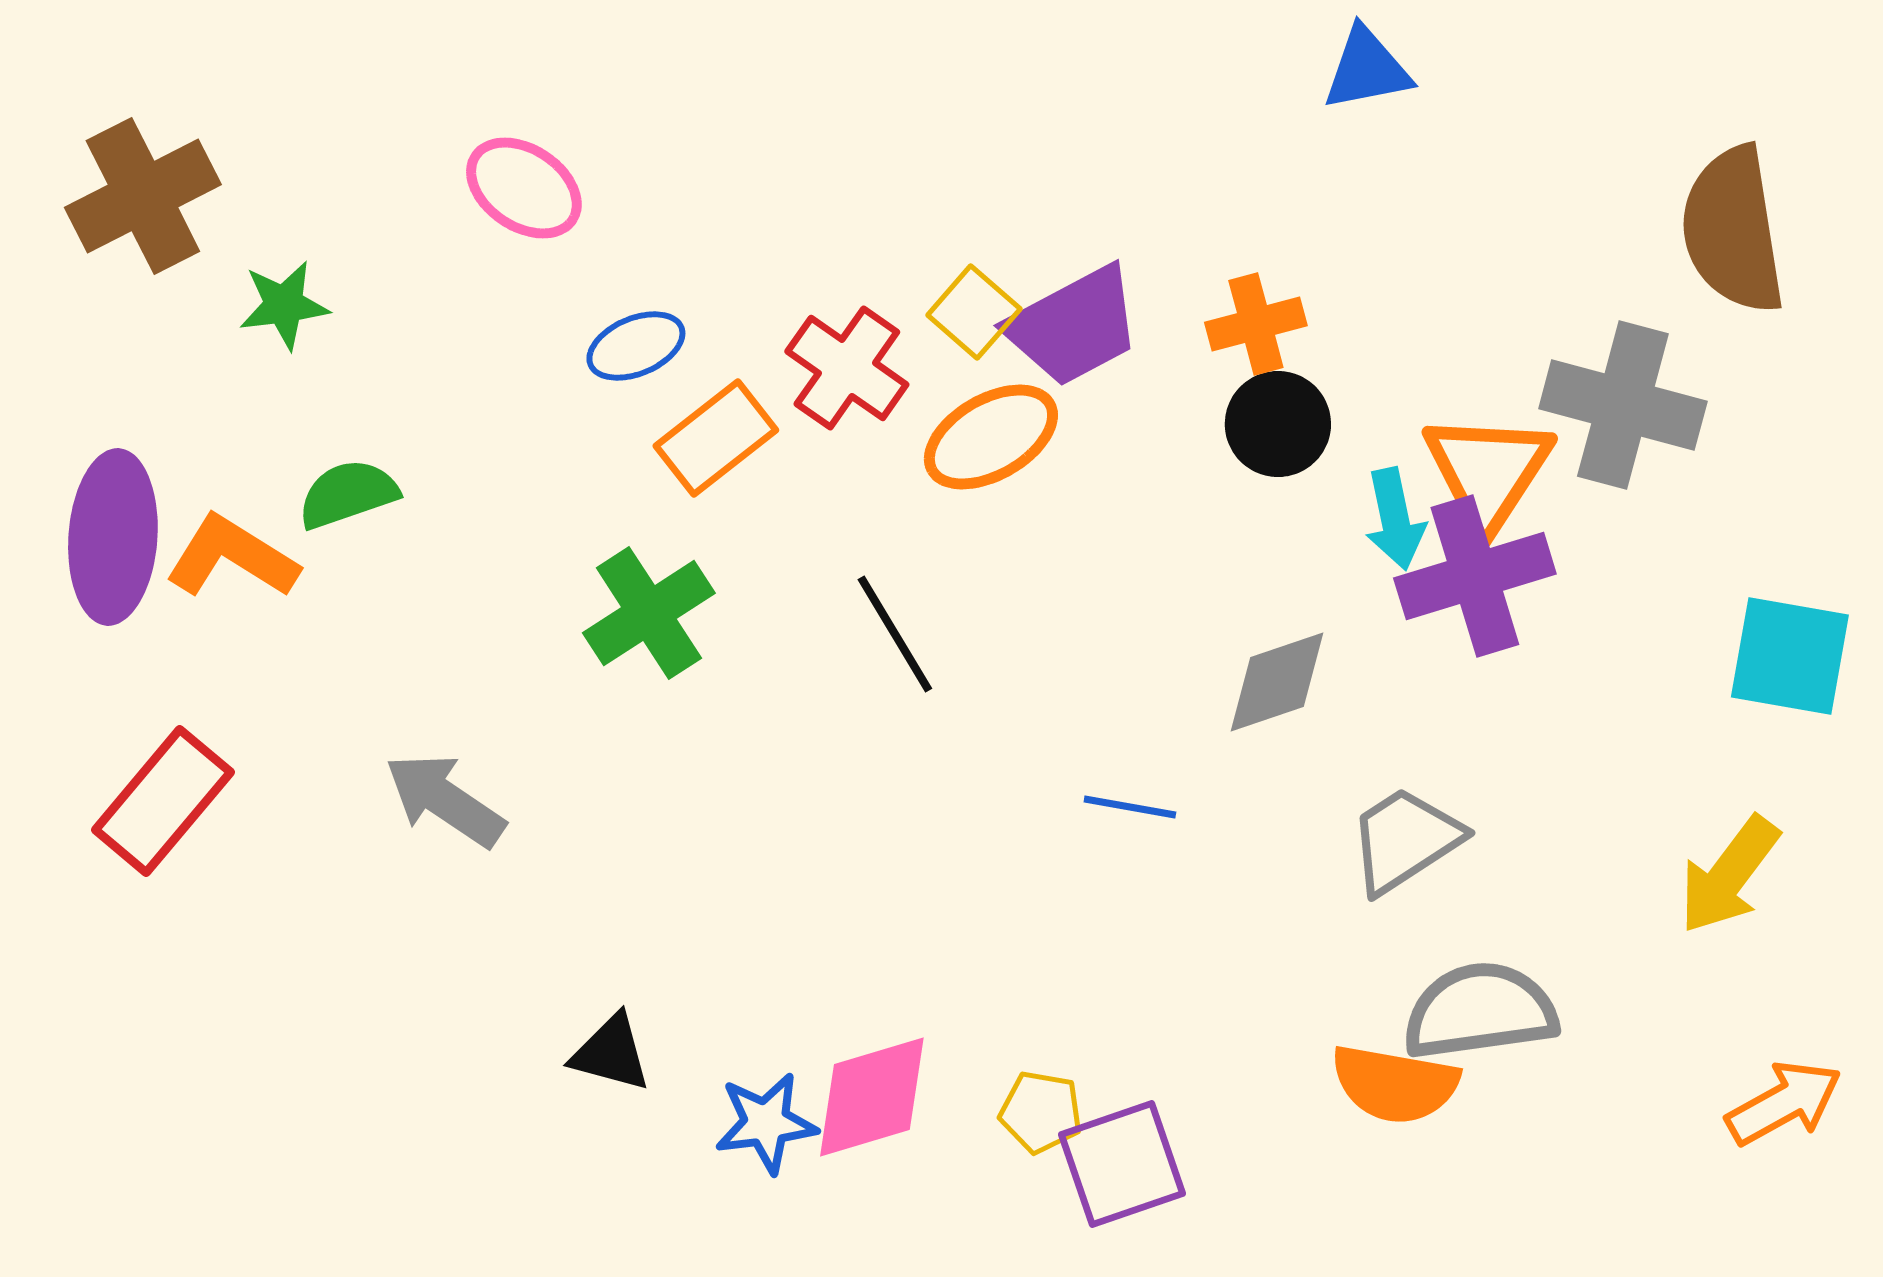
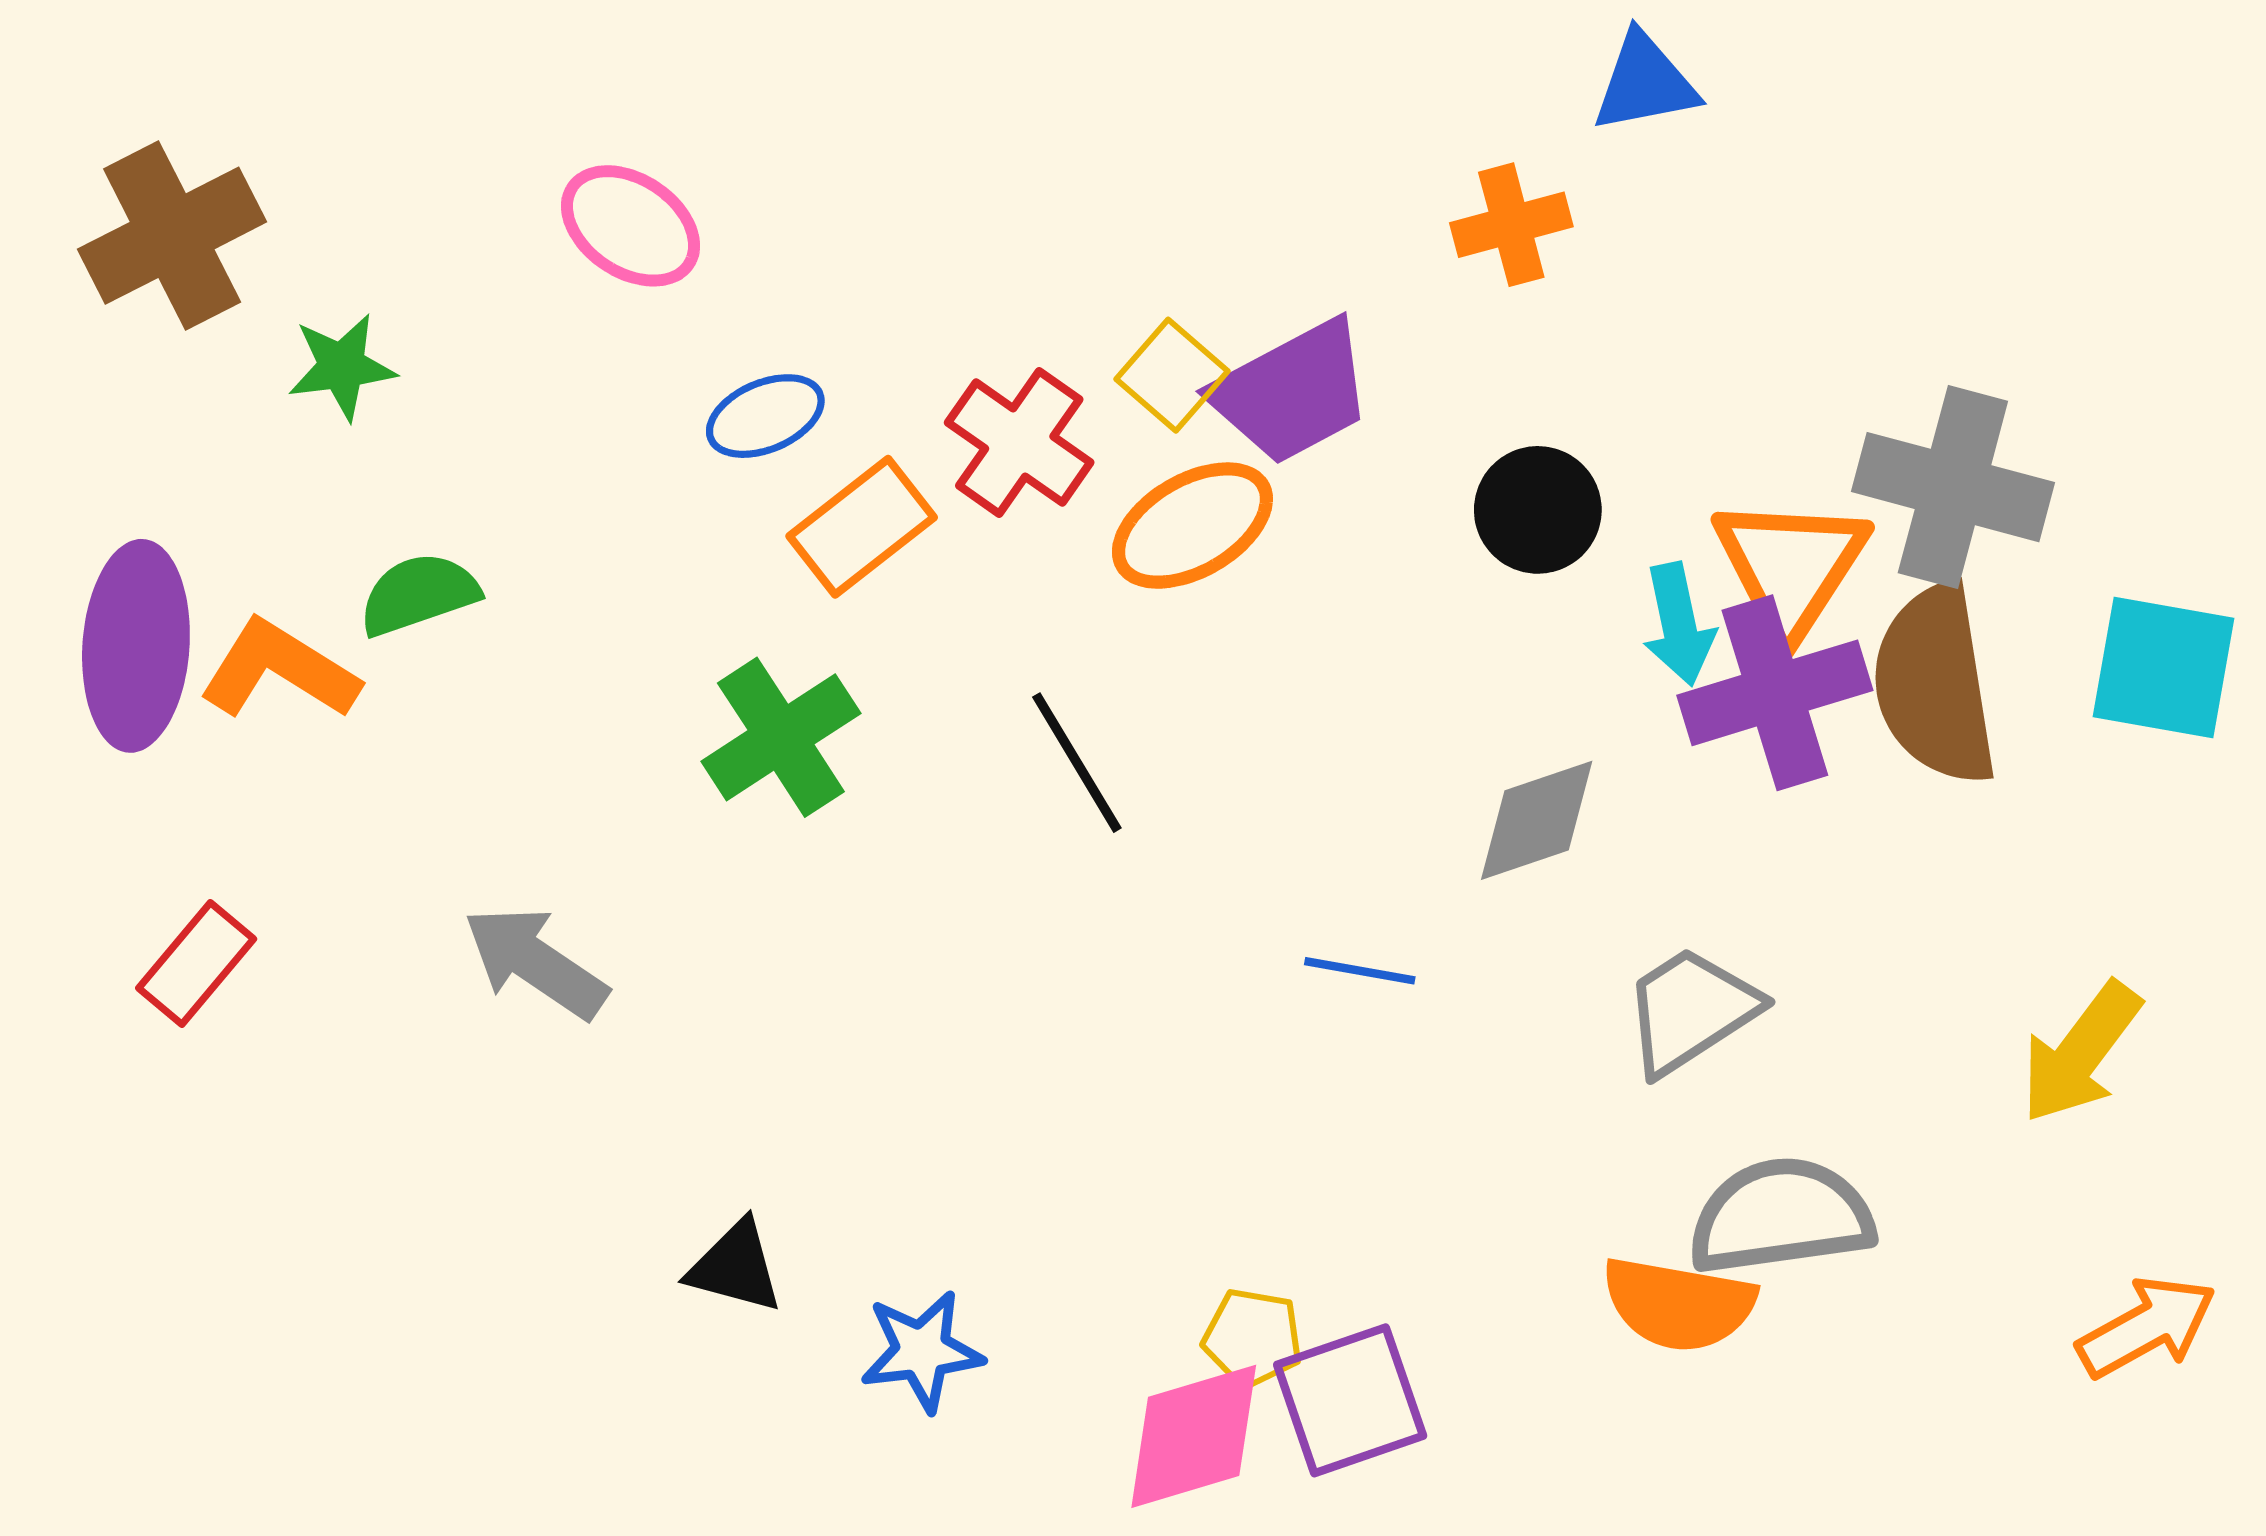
brown semicircle: (1733, 230) -> (1935, 684), moved
orange cross: (1256, 324) -> (1511, 225), moved
cyan square: (1790, 656) -> (2164, 668), moved
red rectangle: (163, 801) -> (196, 964), size x0.7
pink diamond: (872, 1097) -> (1194, 1436), moved

